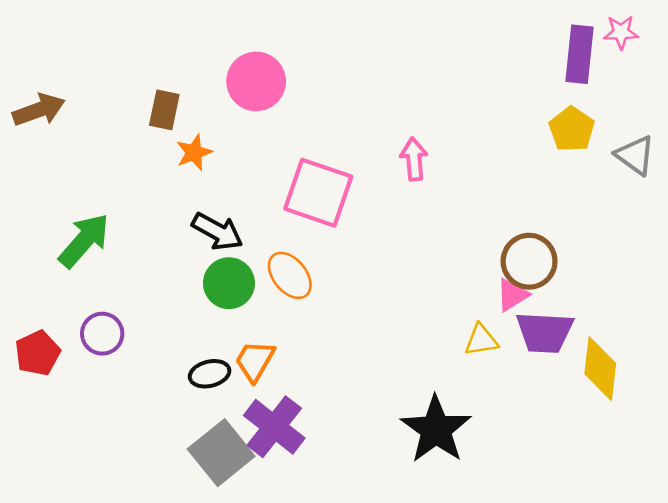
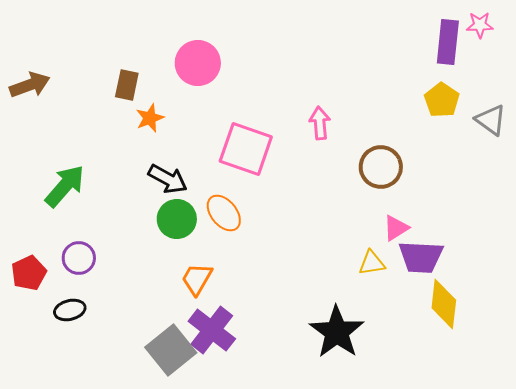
brown circle: (529, 261) -> (381, 167), moved
yellow diamond: (600, 369) -> (444, 304), moved
black ellipse: (210, 374) -> (70, 310), moved

